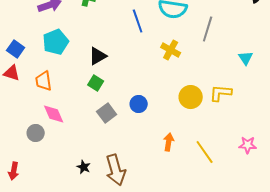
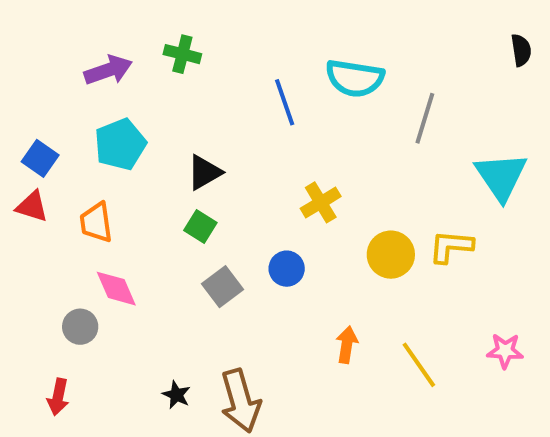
yellow cross: (171, 50) -> (321, 202), moved, turned 30
cyan triangle: (246, 58) -> (501, 176), size x1.8
red arrow: (14, 171) -> (58, 397), moved

